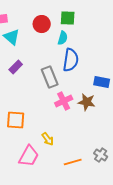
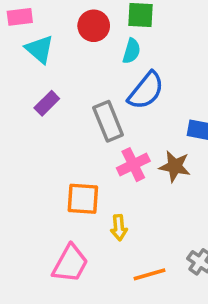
blue semicircle: (71, 60) -> (146, 91), turned 30
orange square: (16, 120) -> (83, 199), moved
yellow arrow: (48, 139) -> (119, 228), moved, turned 32

